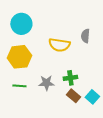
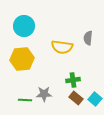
gray star: (46, 83) -> (44, 94), moved
green line: (19, 86) -> (25, 100), moved

